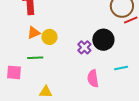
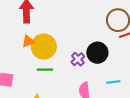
yellow circle: (49, 37) -> (44, 47), size x1.6
green line: (35, 58) -> (45, 70), moved

